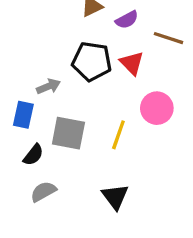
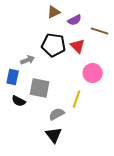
yellow line: (118, 135) -> (77, 99), moved
black semicircle: (33, 155) -> (19, 101), turned 80
gray semicircle: (43, 192) -> (57, 114), moved
black triangle: (115, 197) -> (54, 135), moved

